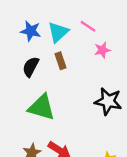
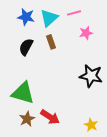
pink line: (88, 26) -> (74, 13), turned -48
green triangle: (41, 107) -> (23, 93), moved

